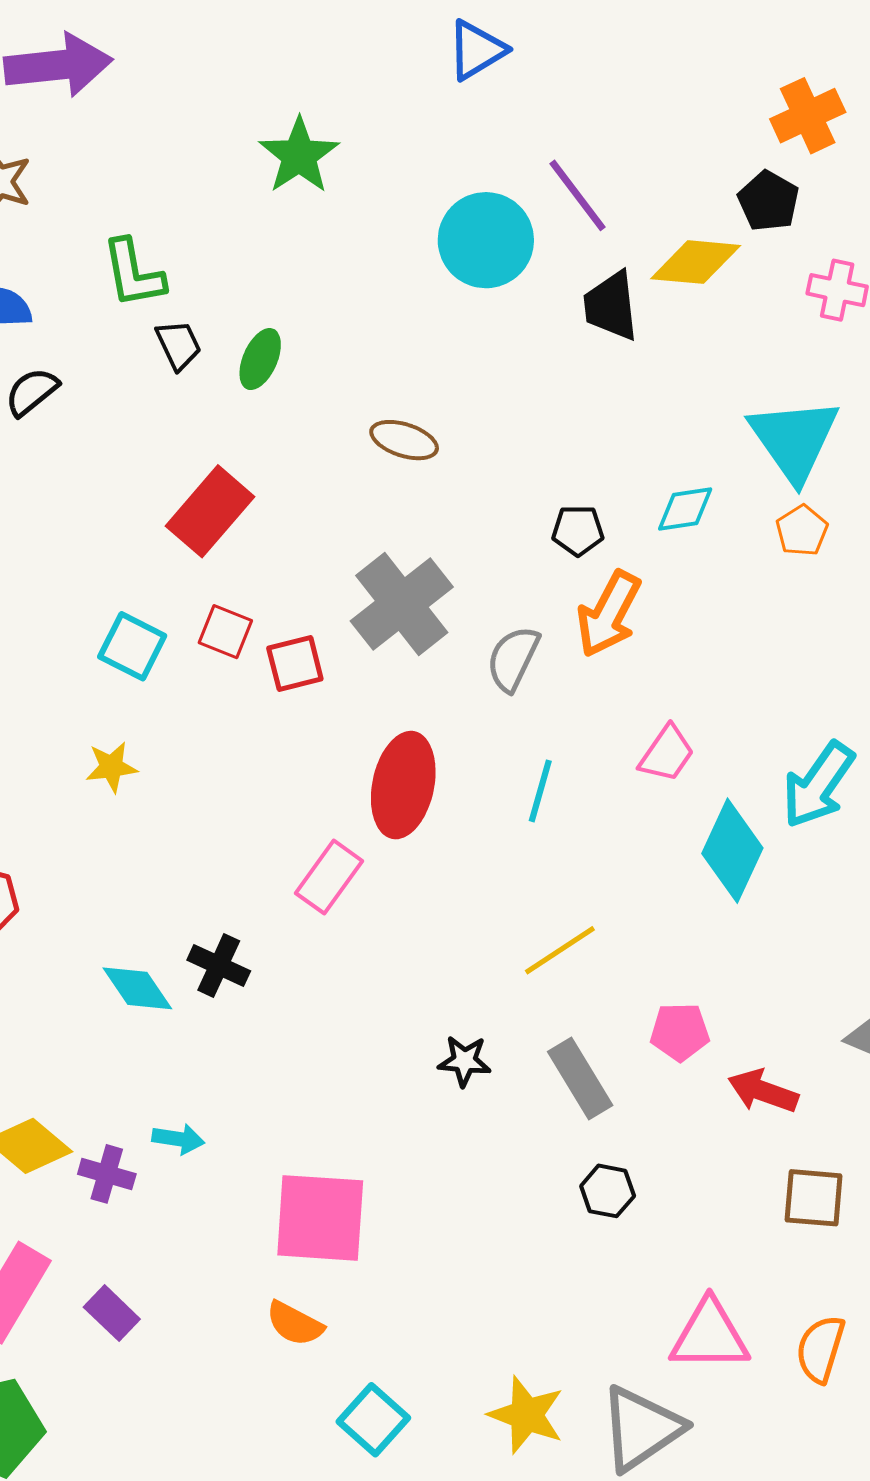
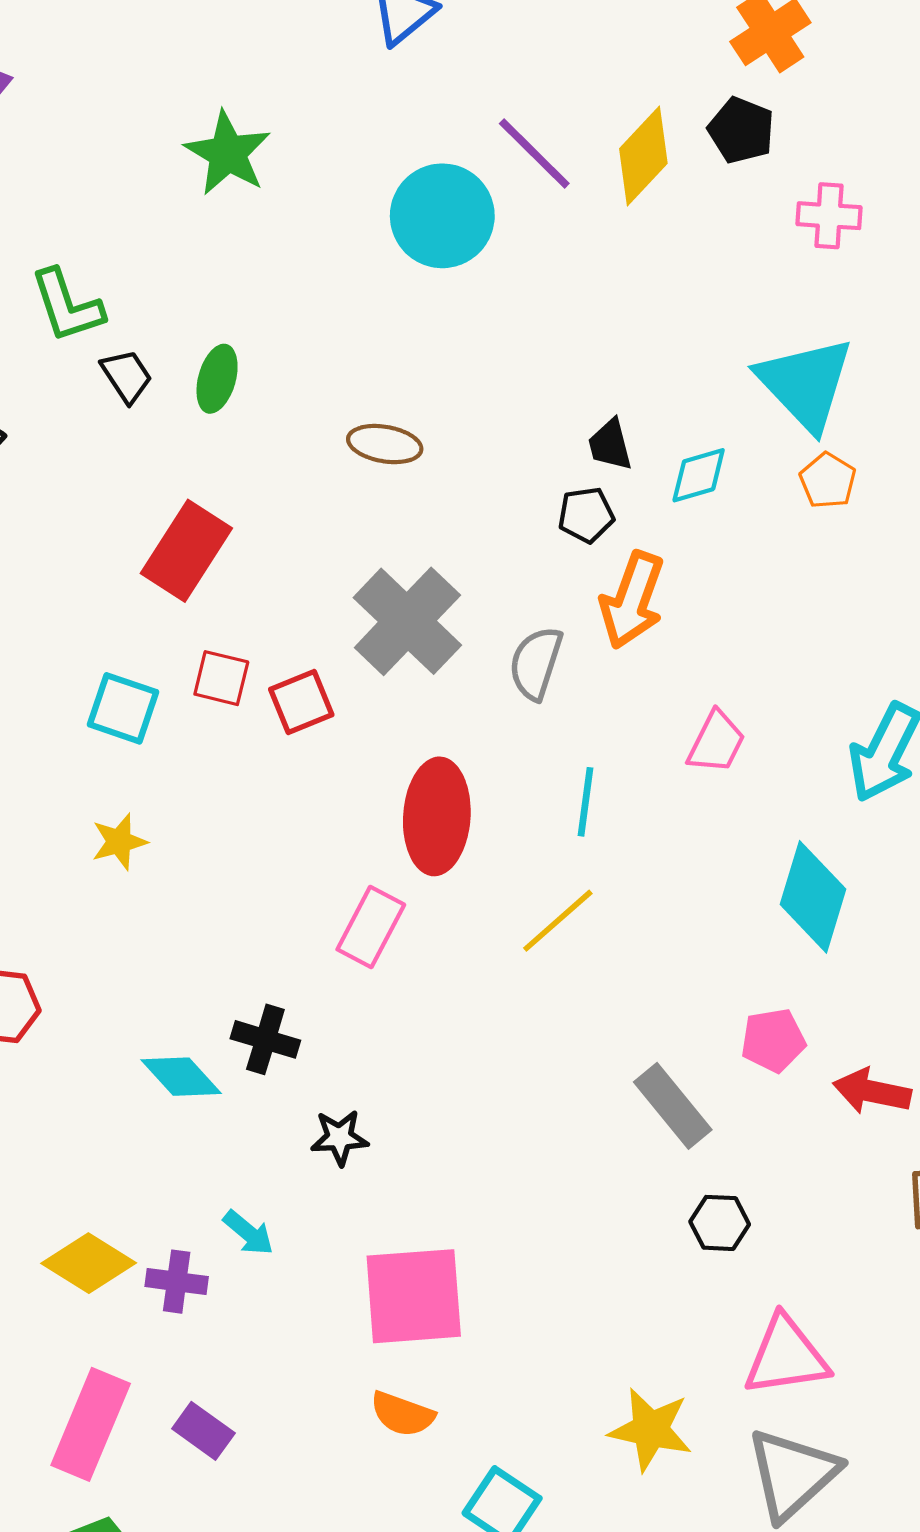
yellow diamond: (696, 262) -> (643, 156), moved, turned -44
black trapezoid: (611, 306) -> (610, 445), moved, size x0.7
cyan diamond: (732, 851) -> (813, 897), moved
yellow line: (560, 950) -> (558, 921), moved
black star: (464, 1061) -> (340, 1138), moved
cyan arrow: (178, 1139) -> (248, 1233), turned 39
pink triangle: (710, 1335) -> (786, 1356), moved
yellow star: (526, 1415) -> (650, 1430), moved

